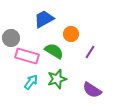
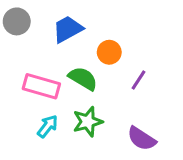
gray circle: (11, 38) -> (17, 21), moved

